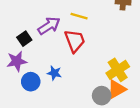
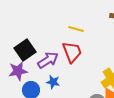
purple arrow: (49, 26) -> (48, 60), moved
black square: (24, 39) -> (25, 50), size x1.5

